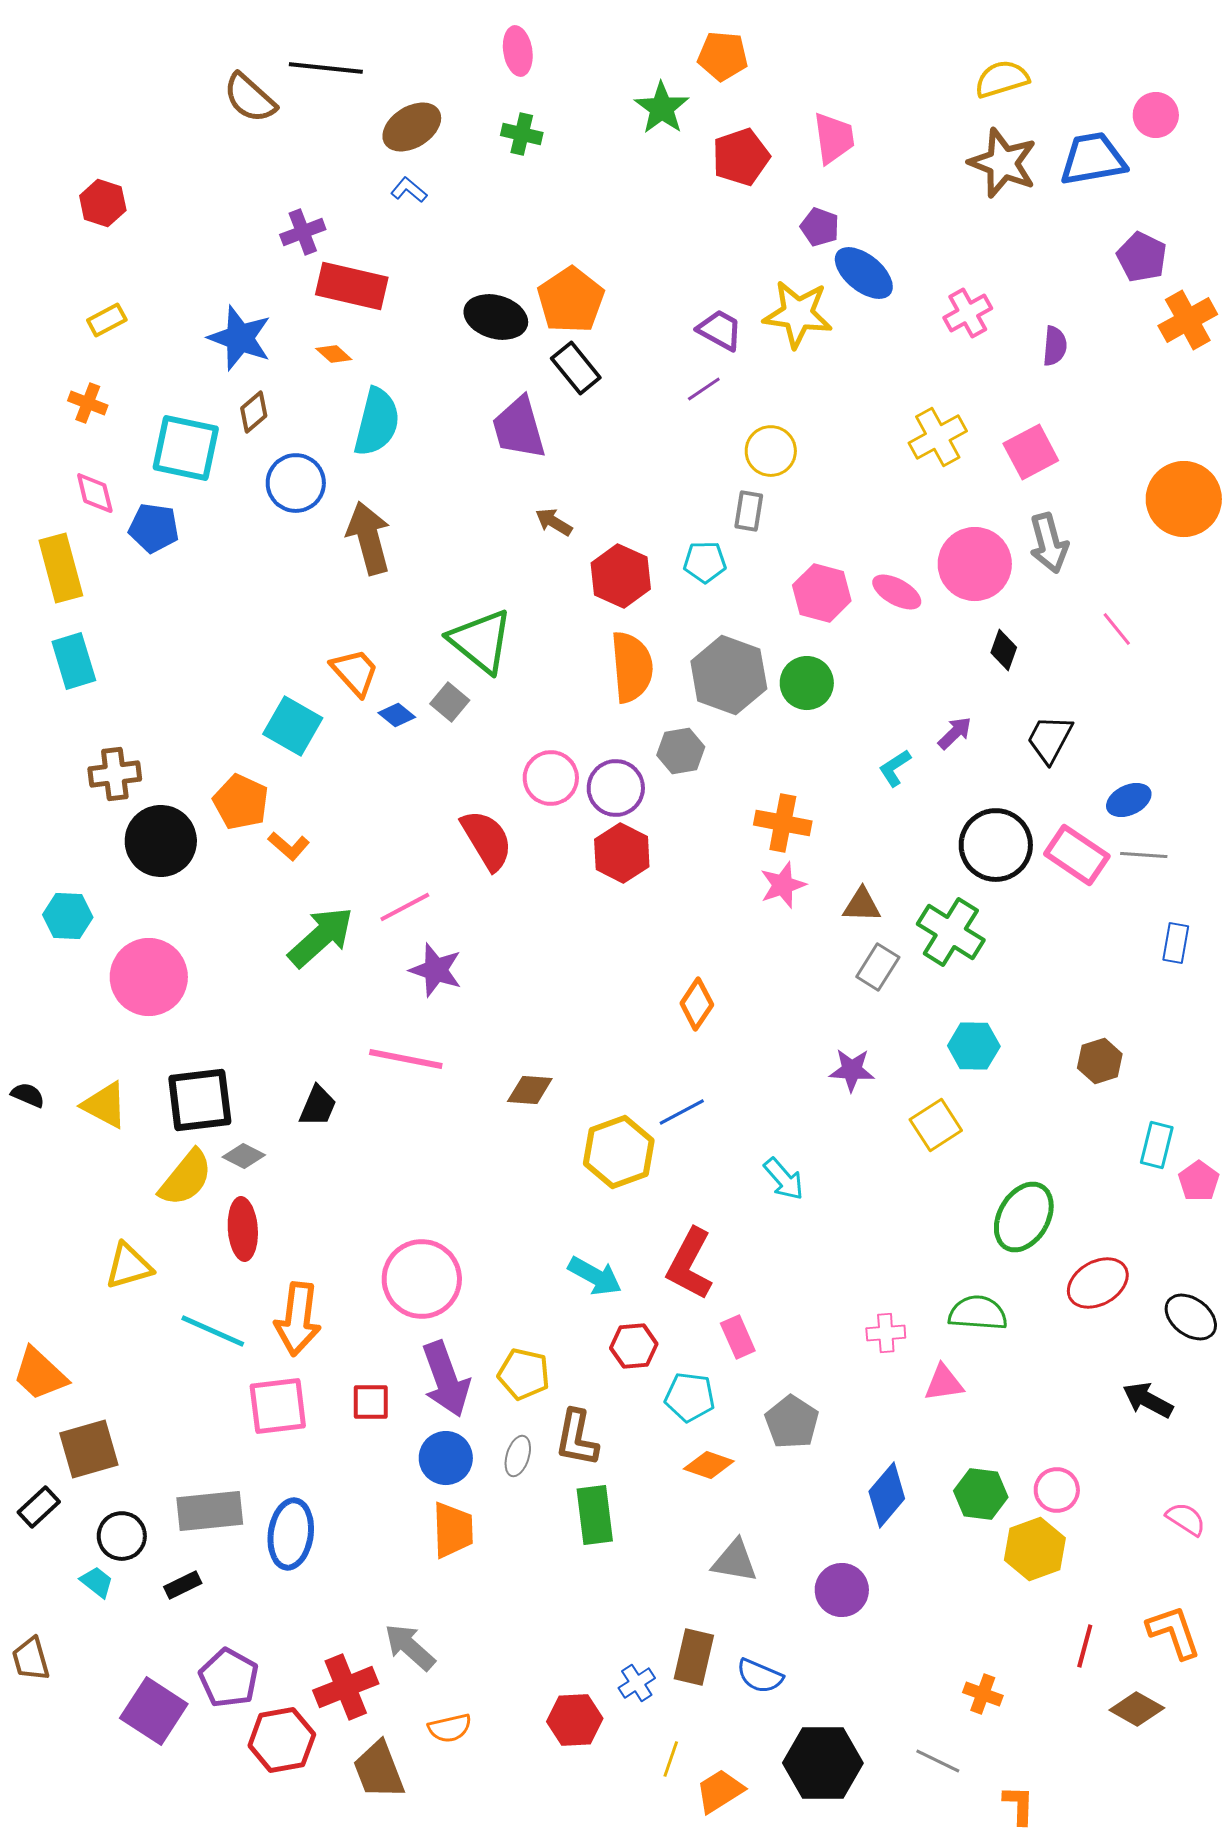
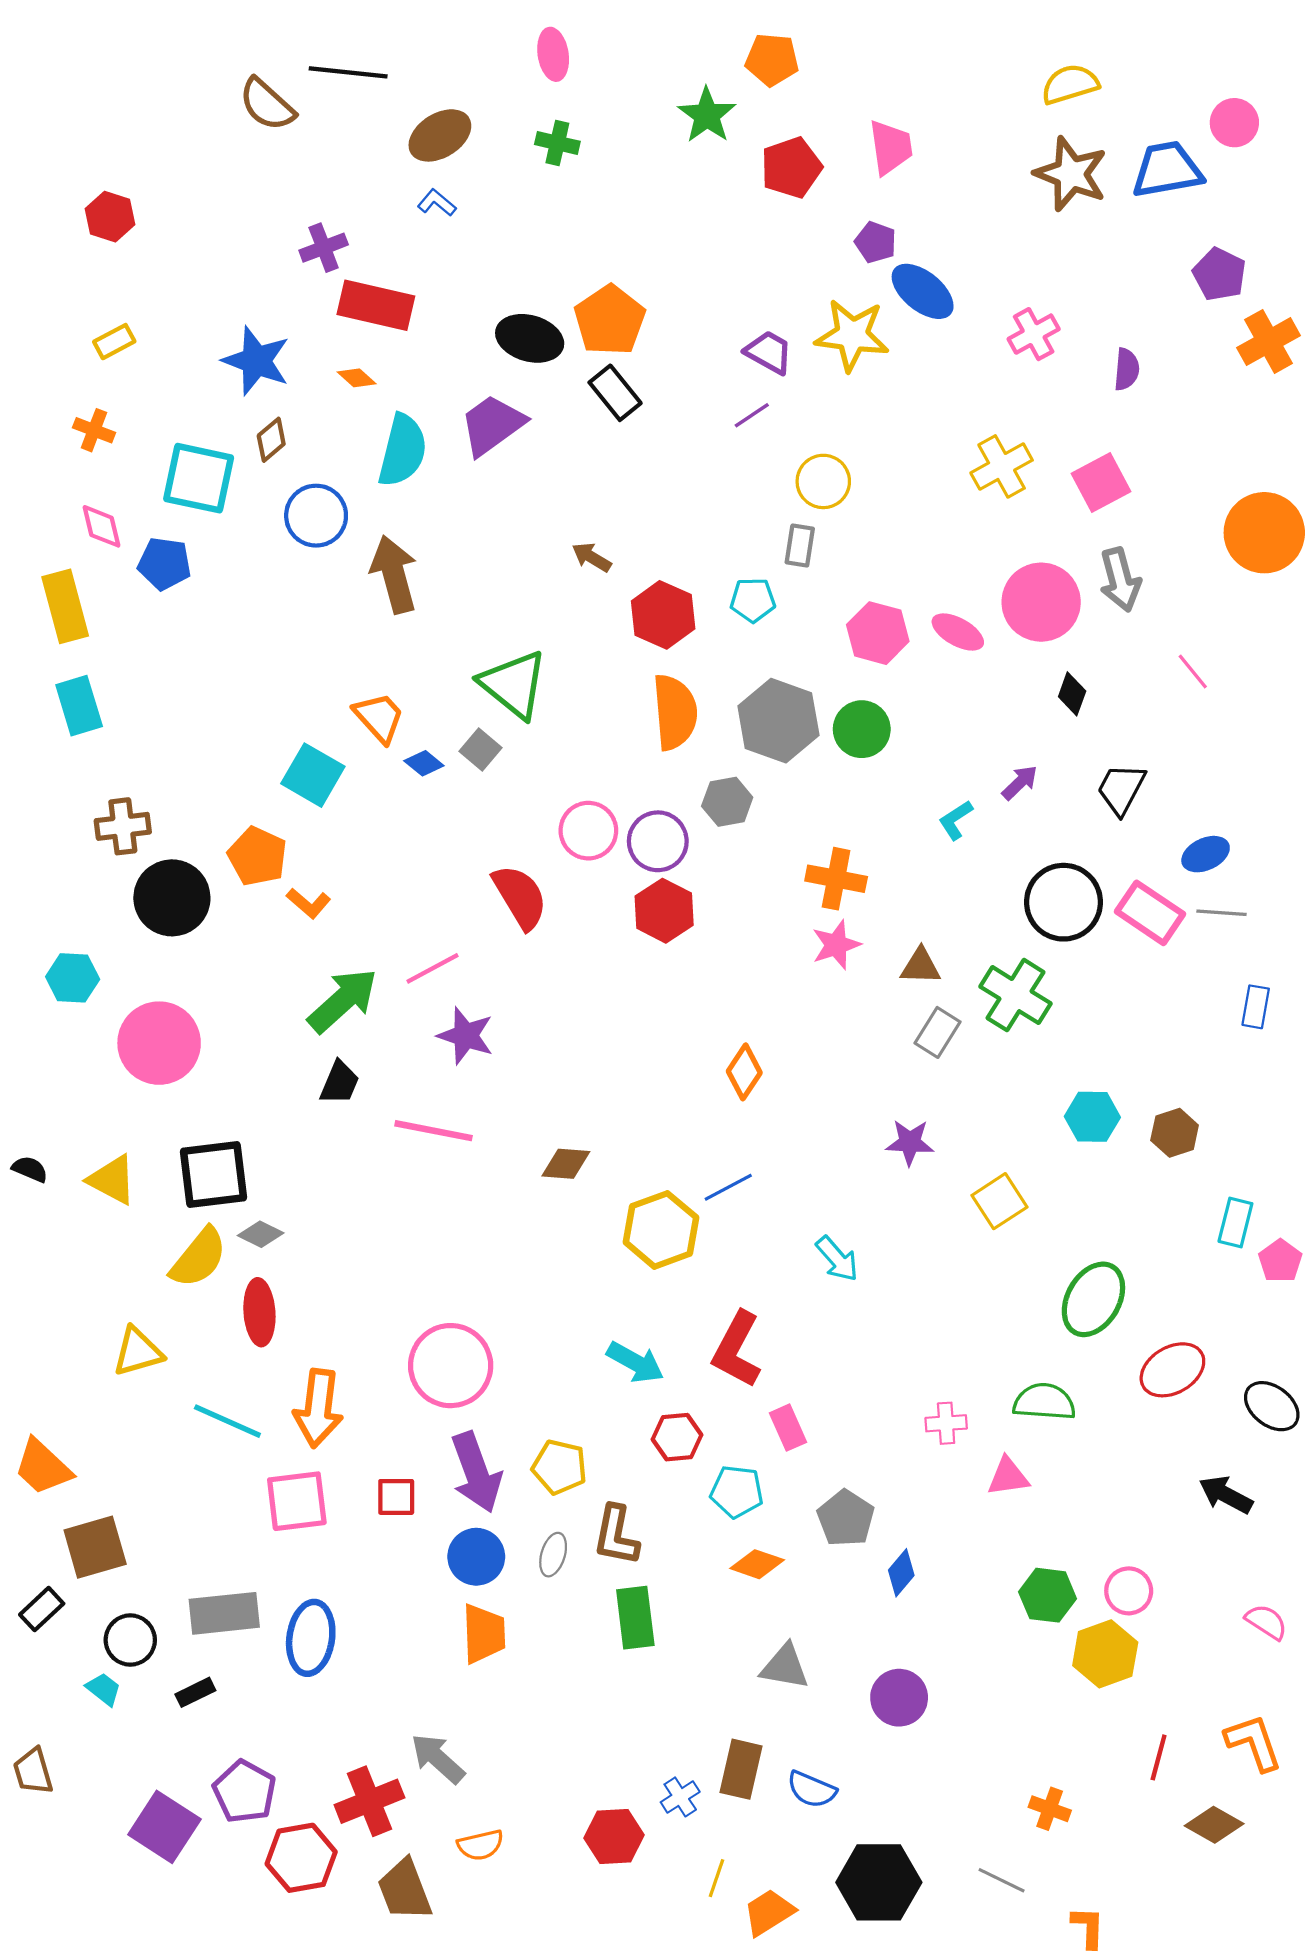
purple trapezoid: (519, 428) -> (492, 425), moved, turned 70
cyan hexagon: (974, 1046) -> (1092, 1117), moved
black trapezoid: (318, 1106) -> (340, 1083), moved
blue diamond: (887, 1495) -> (901, 1573), moved, size x0.7

